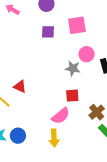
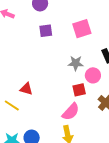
pink square: (77, 25) -> (82, 29), moved
pink circle: (87, 54) -> (93, 75), moved

